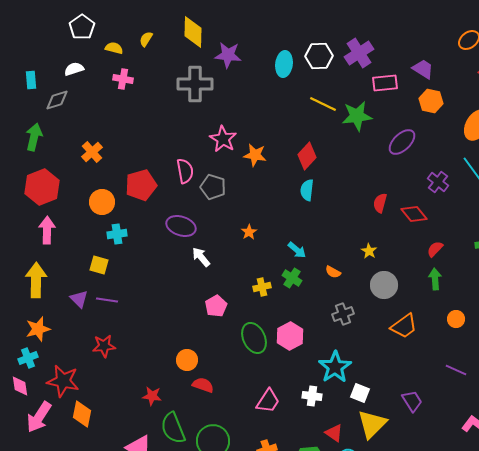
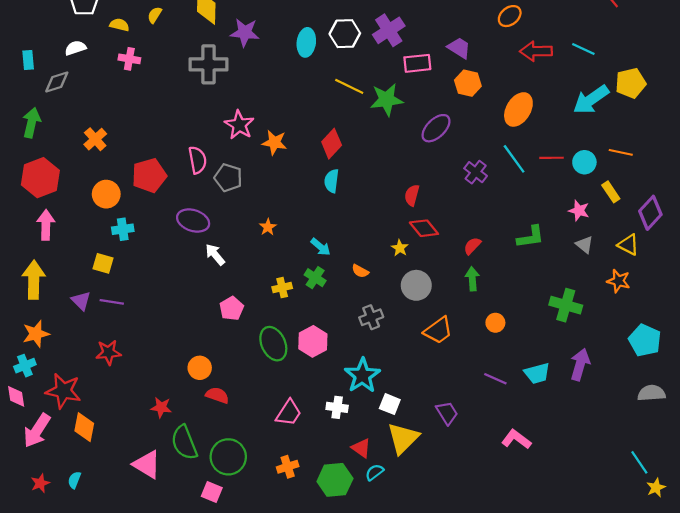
red diamond: (414, 214) -> (424, 228), moved

